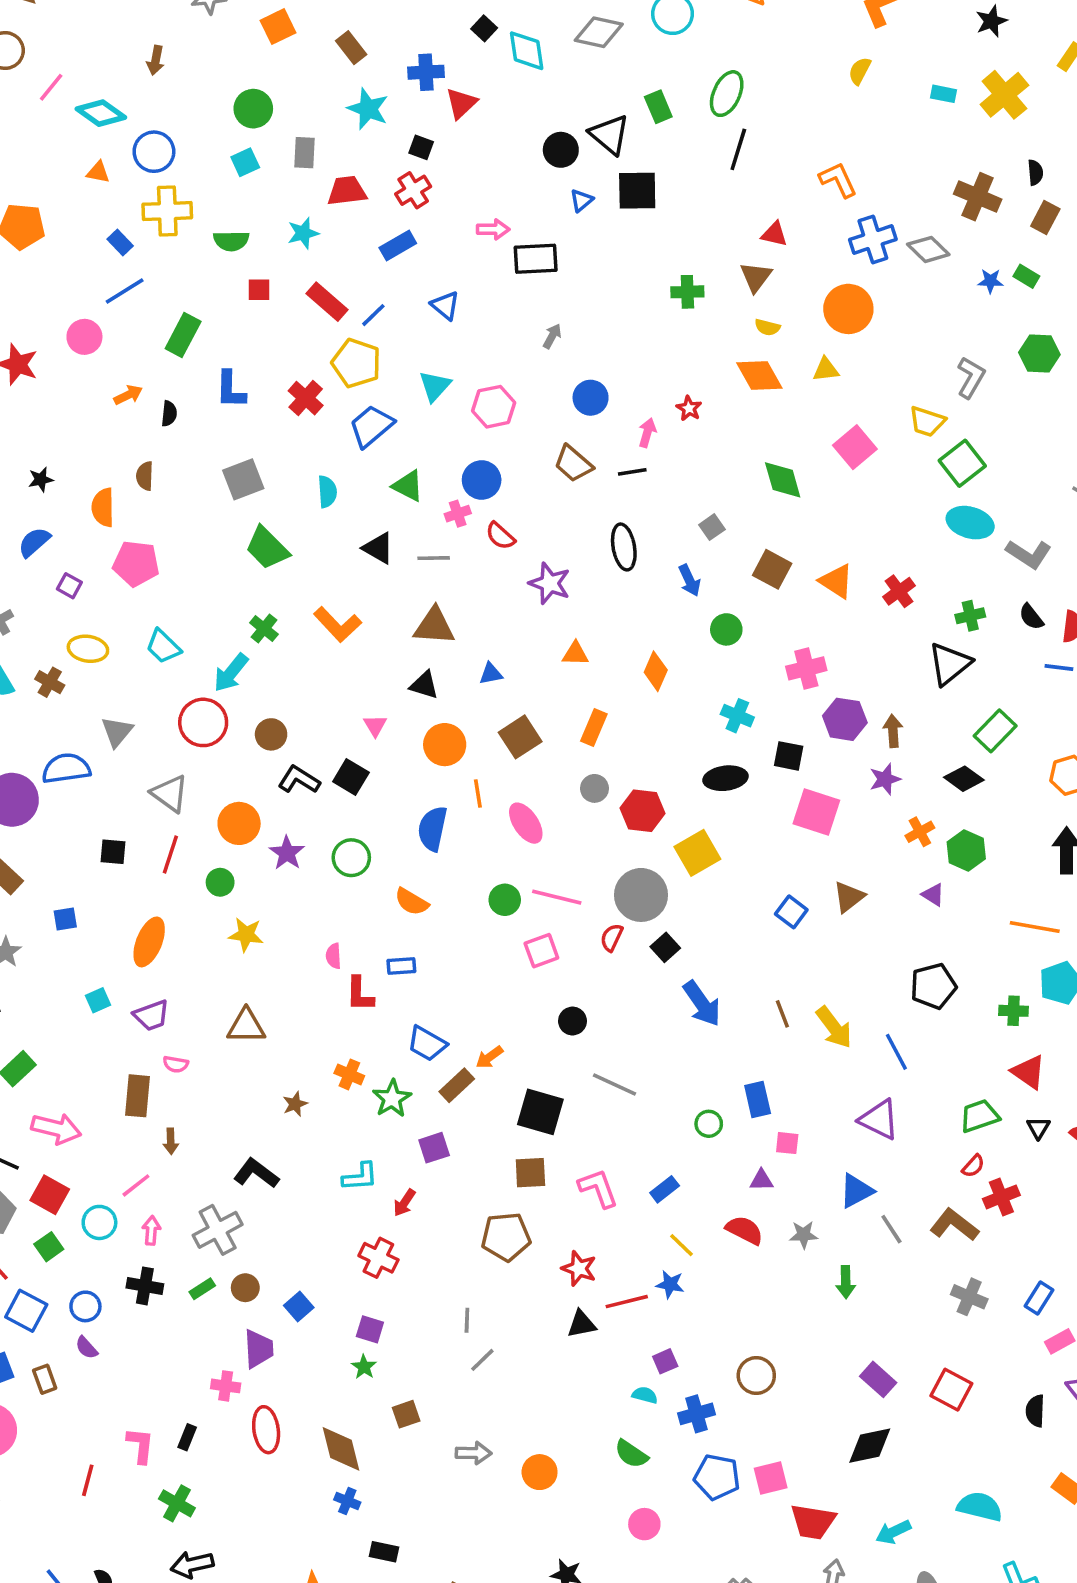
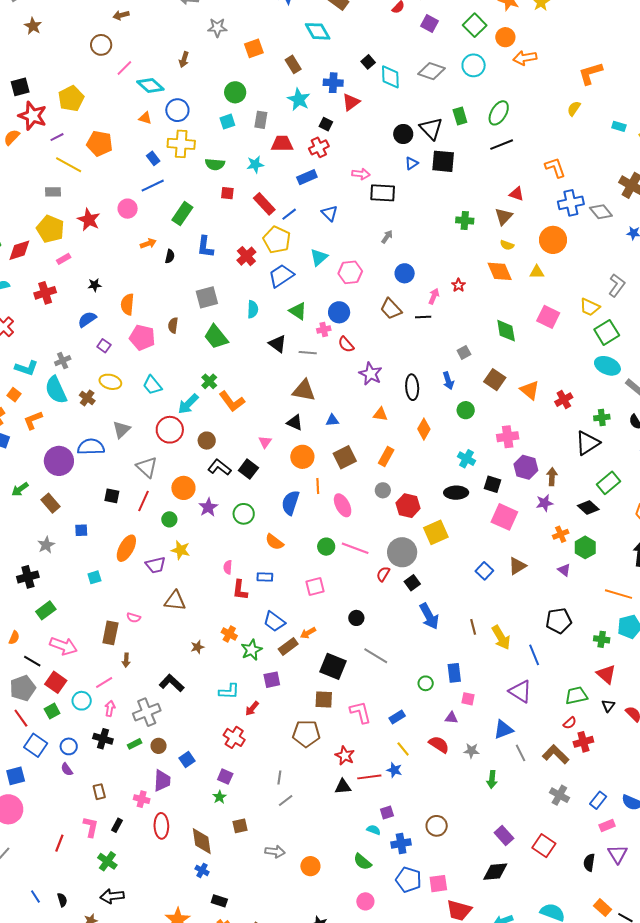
black line: (738, 149) -> (502, 145), turned 45
pink square: (855, 447) -> (548, 317), turned -30
brown semicircle: (145, 476) -> (173, 325), moved
black ellipse: (624, 547) -> (412, 387), moved
orange L-shape: (337, 624) -> (232, 401), moved
pink square: (541, 951) -> (315, 586), moved
purple trapezoid: (151, 1015) -> (155, 565), moved
brown rectangle: (45, 1379) -> (99, 792), moved

